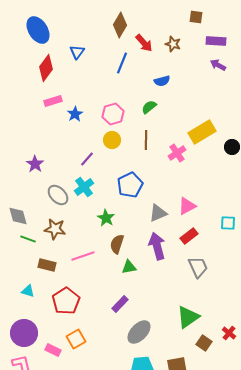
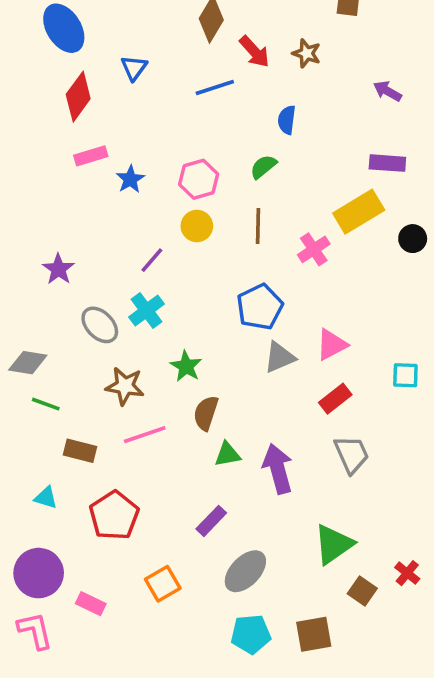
purple rectangle: (216, 41) -> (387, 163), moved
blue line: (122, 63) -> (215, 88), turned 50
blue semicircle: (162, 81) -> (287, 120), turned 112
blue pentagon: (130, 185) -> (260, 307), moved
gray diamond: (18, 216) -> (28, 363), turned -65
brown star: (55, 229) -> (125, 386), moved
purple arrow: (157, 246) -> (278, 469), moved
orange square: (76, 339) -> (163, 584), moved

